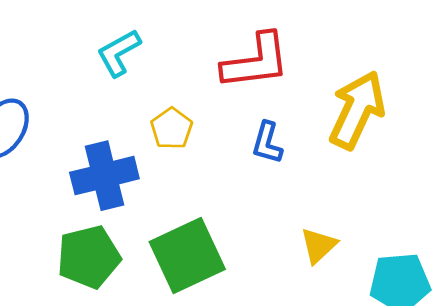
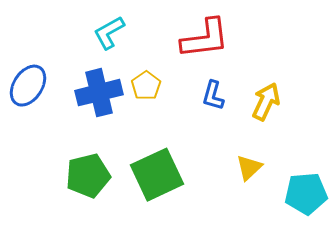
yellow arrow: (357, 110) -> (266, 102), moved, size x0.7
blue cross: (104, 176) -> (99, 93), moved

